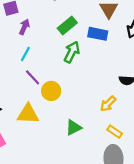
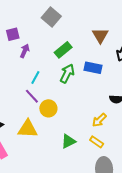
blue rectangle: (98, 34) -> (93, 68), moved
cyan line: (25, 54) -> (35, 77), moved
yellow rectangle: (115, 132) -> (97, 142), moved

